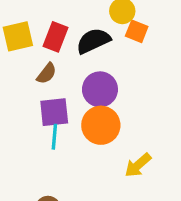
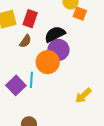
black semicircle: (93, 41) -> (55, 34), moved
purple square: (54, 112) -> (16, 85), moved, turned -36
orange circle: (101, 125) -> (48, 62), moved

